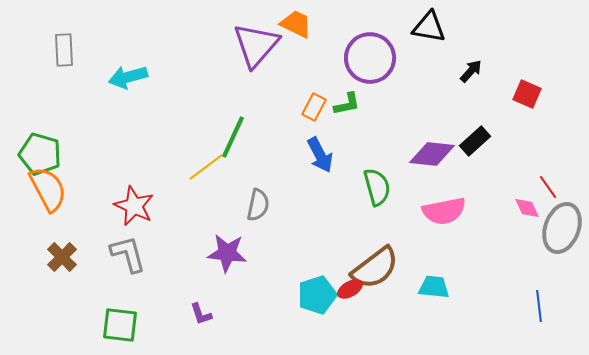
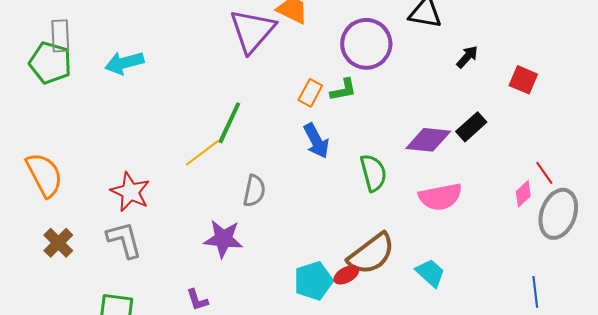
green pentagon: (40, 154) -> (50, 63), moved
pink diamond: (527, 208) -> (523, 194), turned 72
cyan trapezoid: (434, 287) -> (430, 273), turned 36

